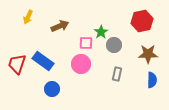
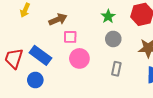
green star: (101, 32) -> (108, 16), moved
pink square: (86, 43) -> (70, 37), moved
blue circle: (52, 89) -> (35, 80), moved

